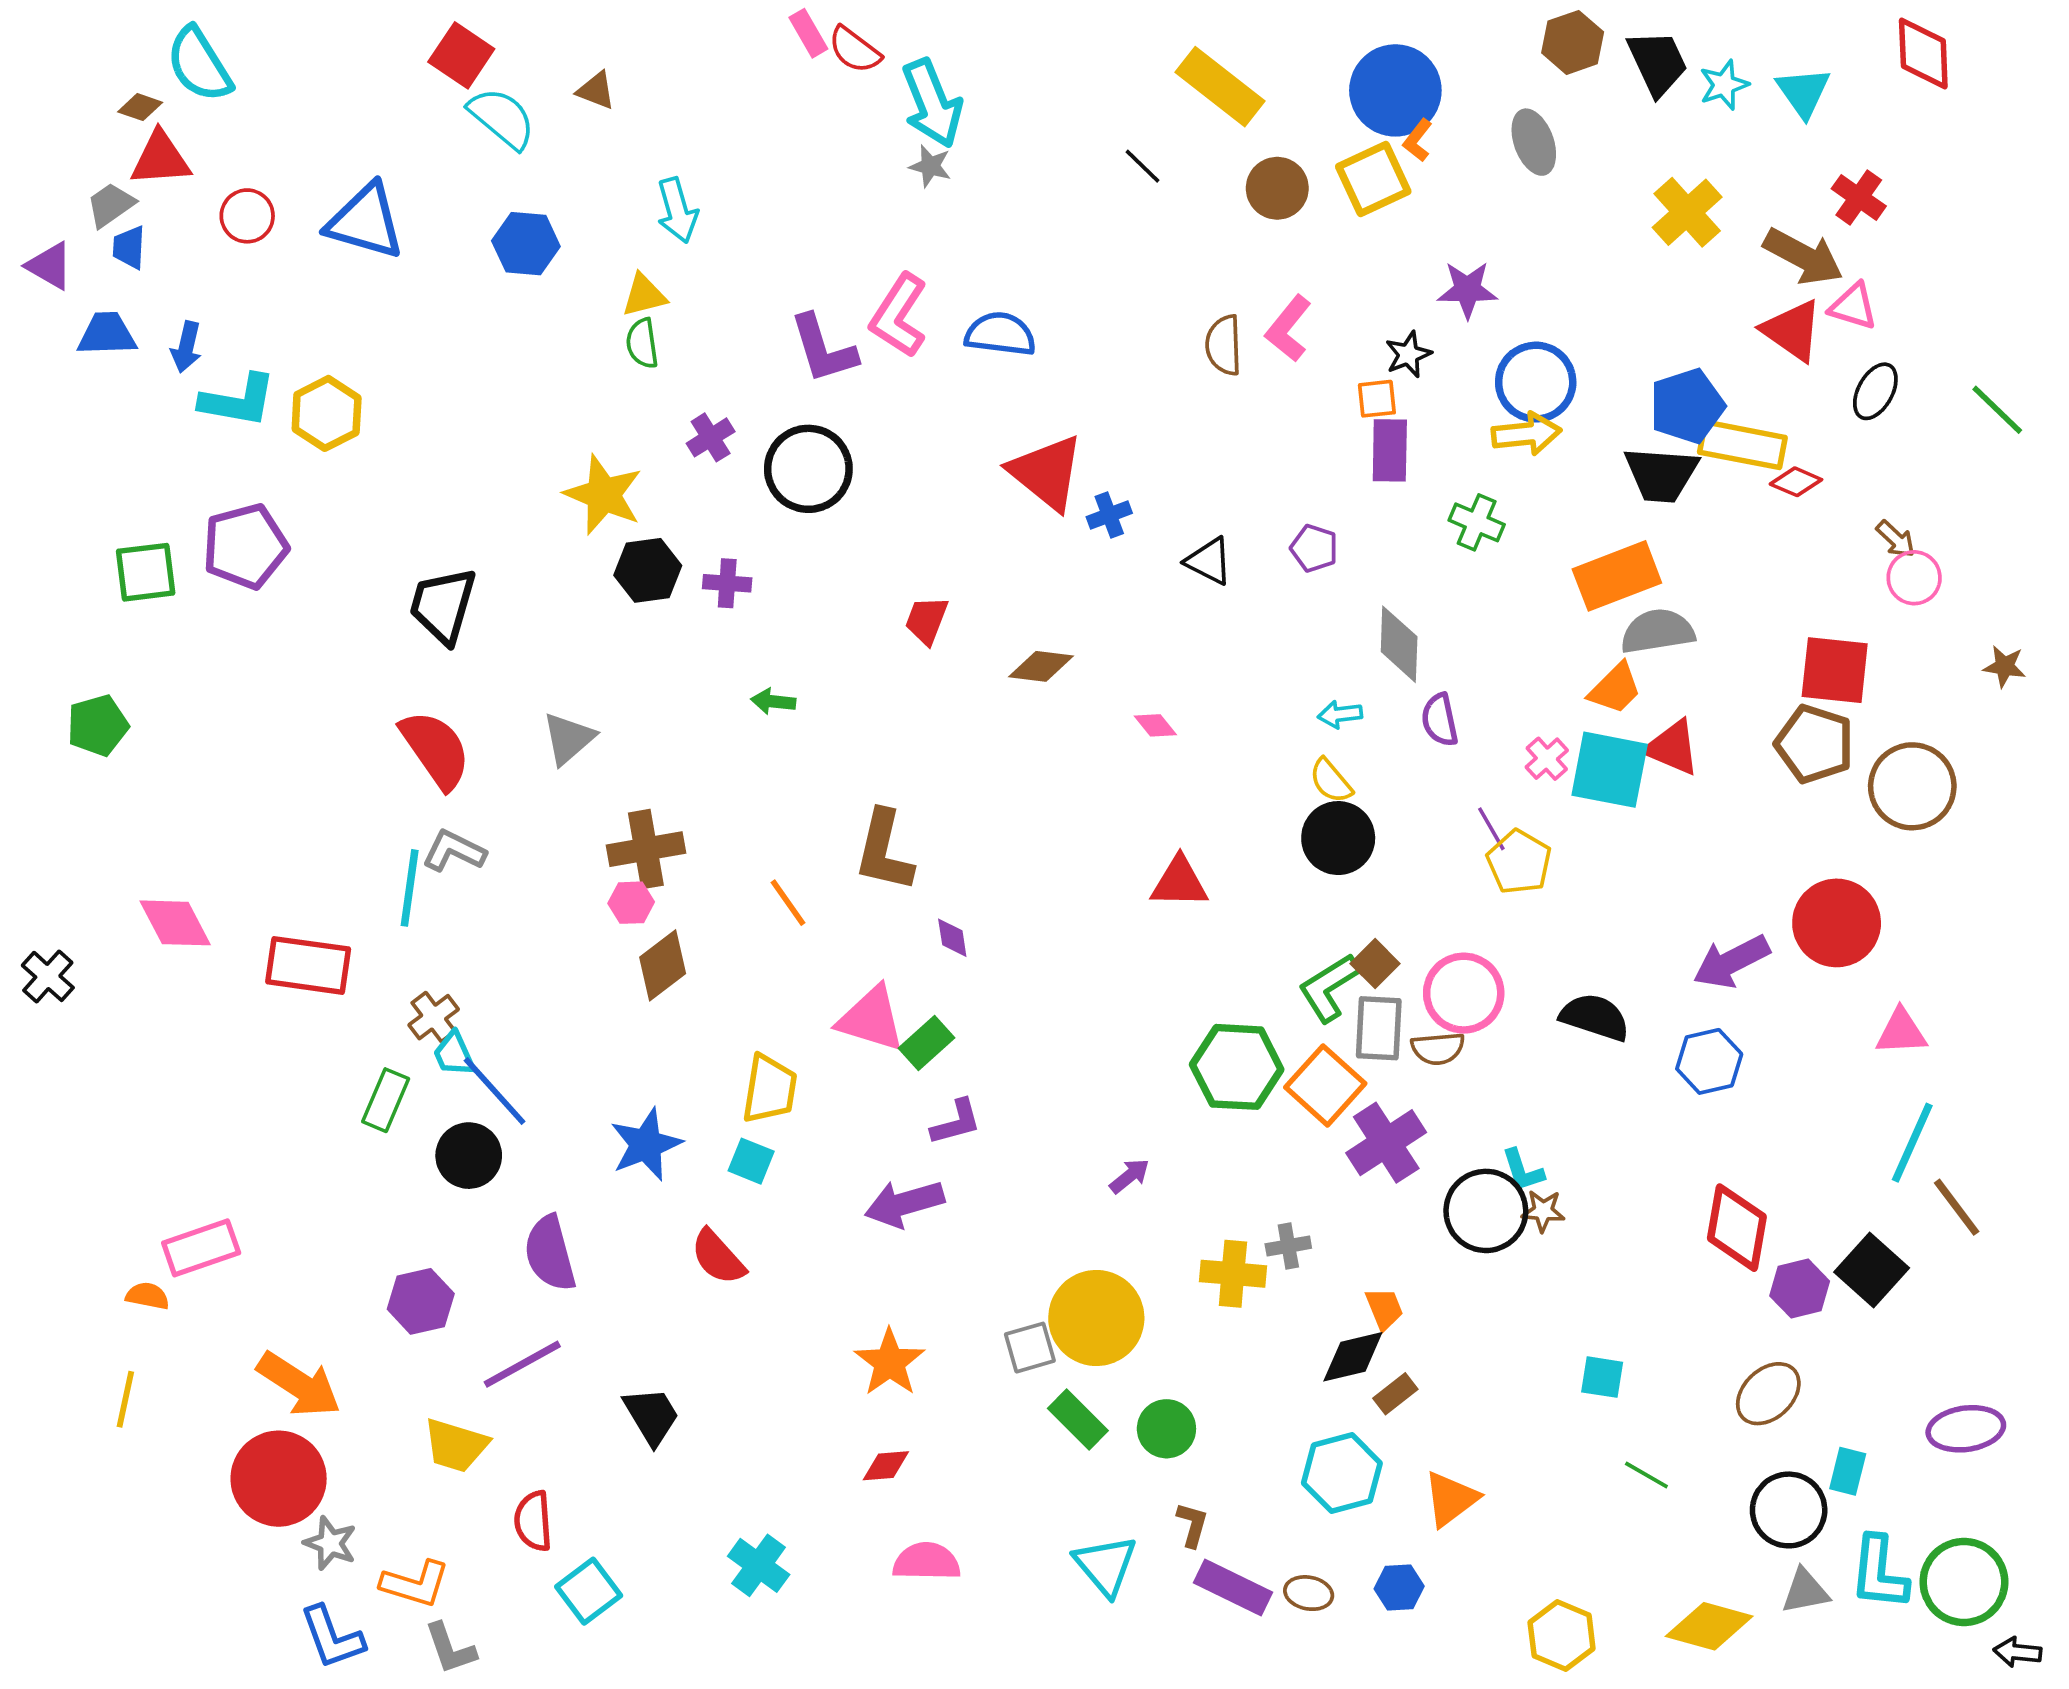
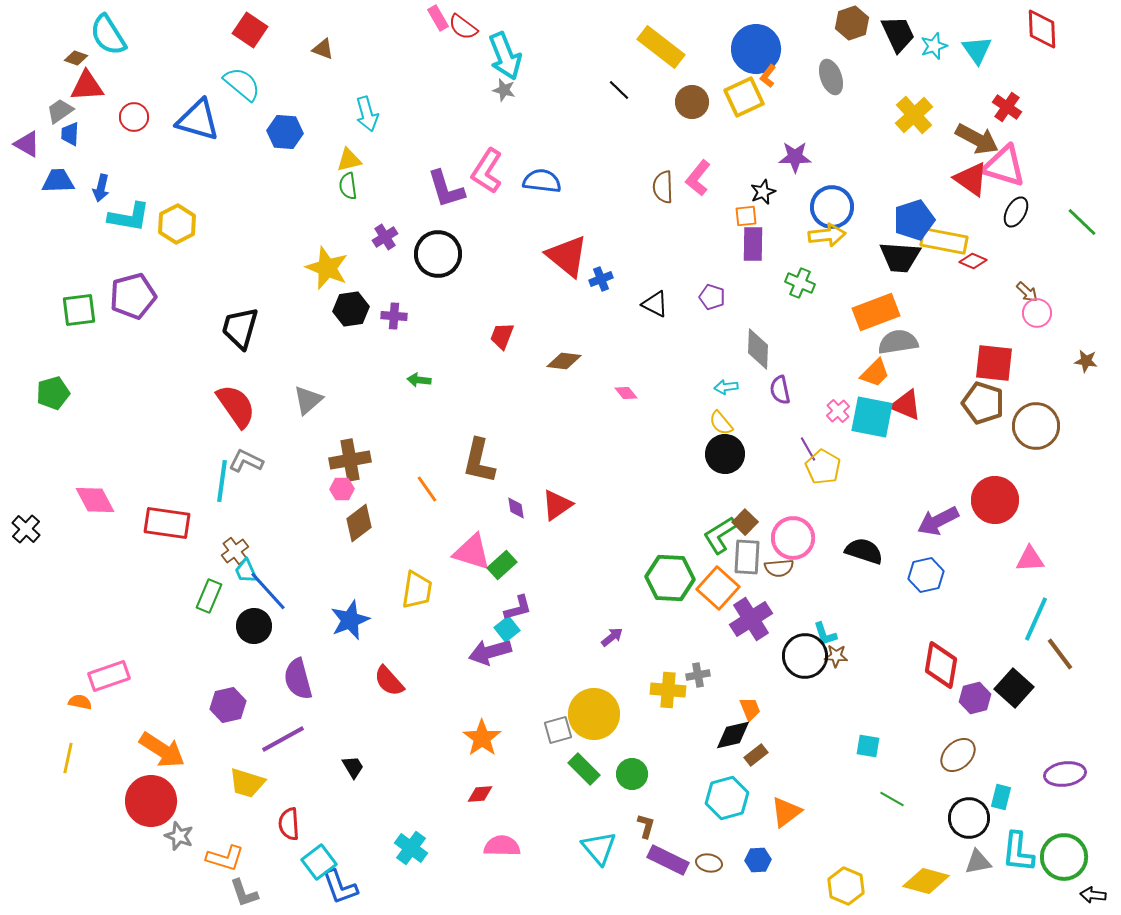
cyan semicircle: (502, 118) -> (242, 84), moved
pink triangle: (1853, 306) -> (1004, 166), size x1.6
red triangle: (1179, 882) -> (557, 505), moved, turned -36
cyan square: (751, 1161) -> (507, 629), moved, turned 30
black trapezoid: (651, 1416) -> (353, 767), size x0.7
blue L-shape: (332, 1637) -> (340, 887), moved

